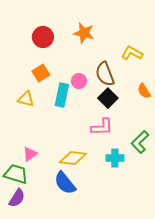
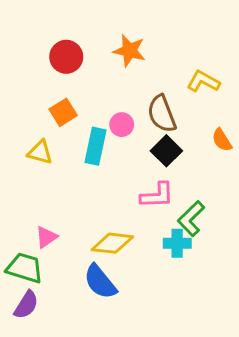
green L-shape: (140, 142) -> (191, 219), moved

